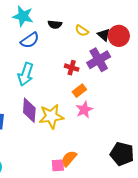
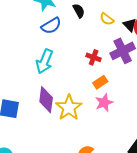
black semicircle: (55, 24) -> (79, 11), turned -128
yellow star: (51, 116) -> (69, 108), turned -30

